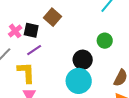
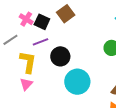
pink cross: (15, 31) -> (26, 19), turned -32
black circle: (83, 60) -> (60, 56), moved

